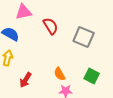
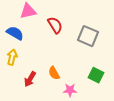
orange semicircle: (60, 74) -> (54, 73), moved

